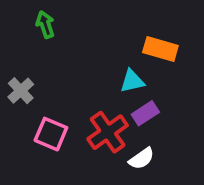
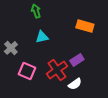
green arrow: (45, 25) -> (36, 11), moved
cyan triangle: (132, 81) -> (42, 37), moved

